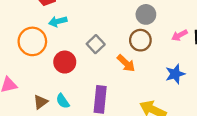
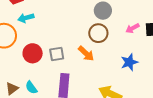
gray square: (96, 44) -> (57, 54), moved, turned 35

